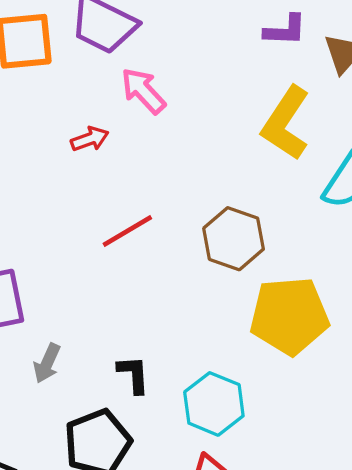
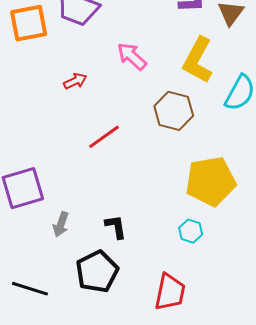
pink arrow: (143, 91) -> (132, 56), moved
brown hexagon: (234, 239) -> (174, 111), moved
cyan hexagon: (214, 404) -> (191, 231), moved, size x0.6

